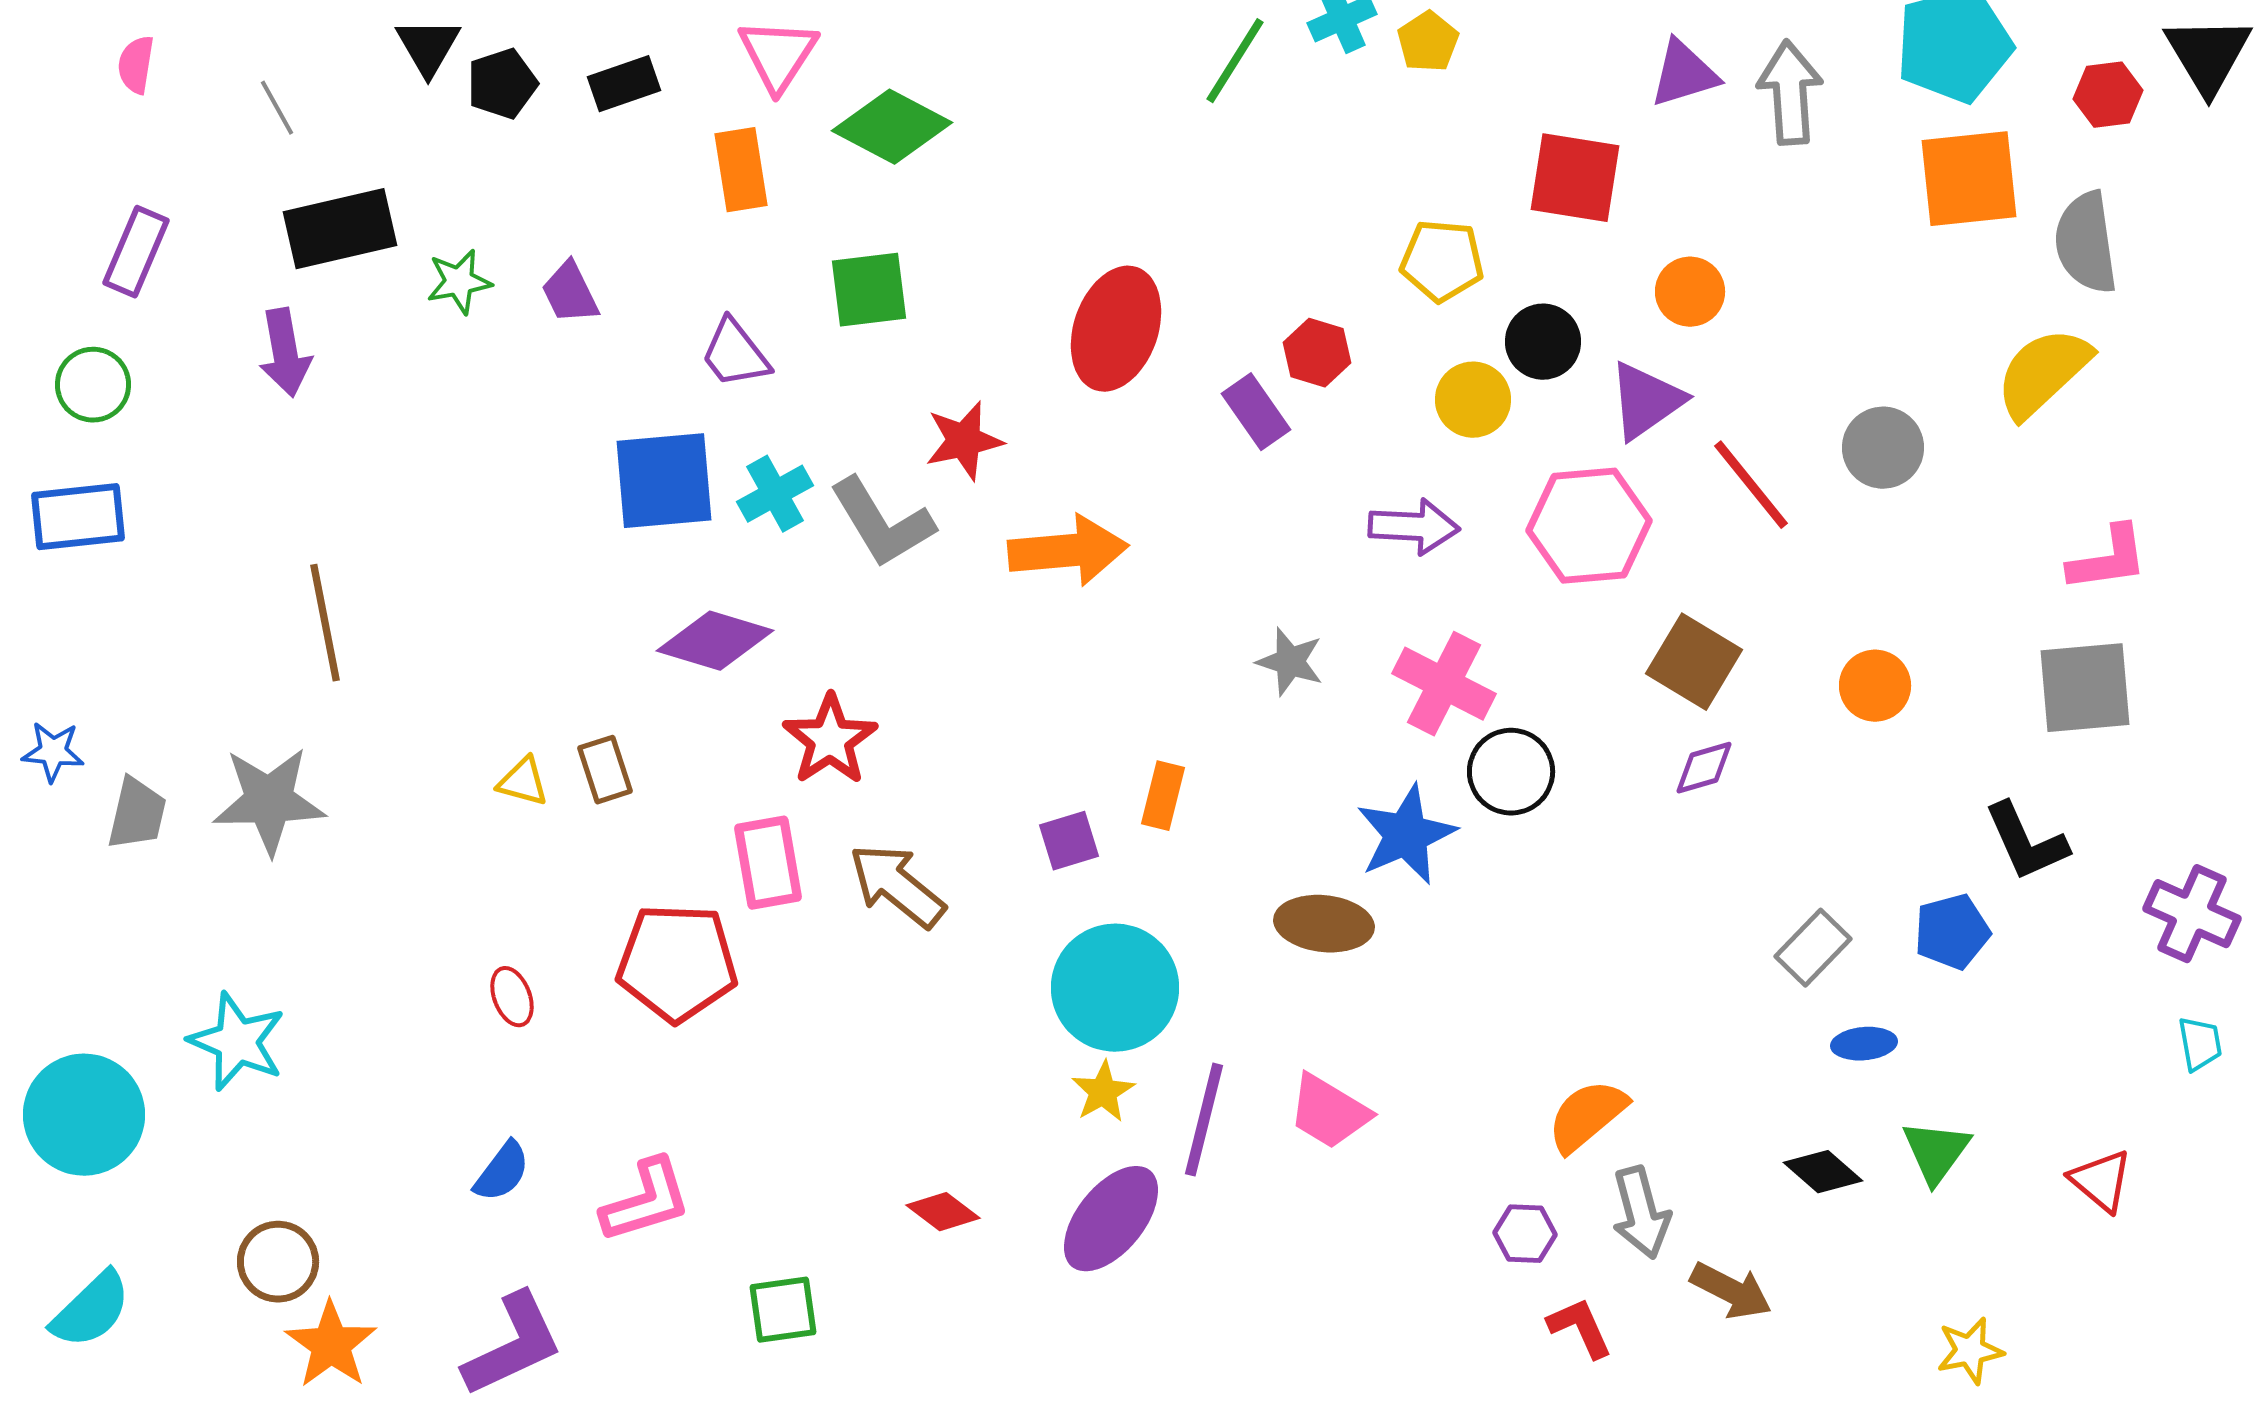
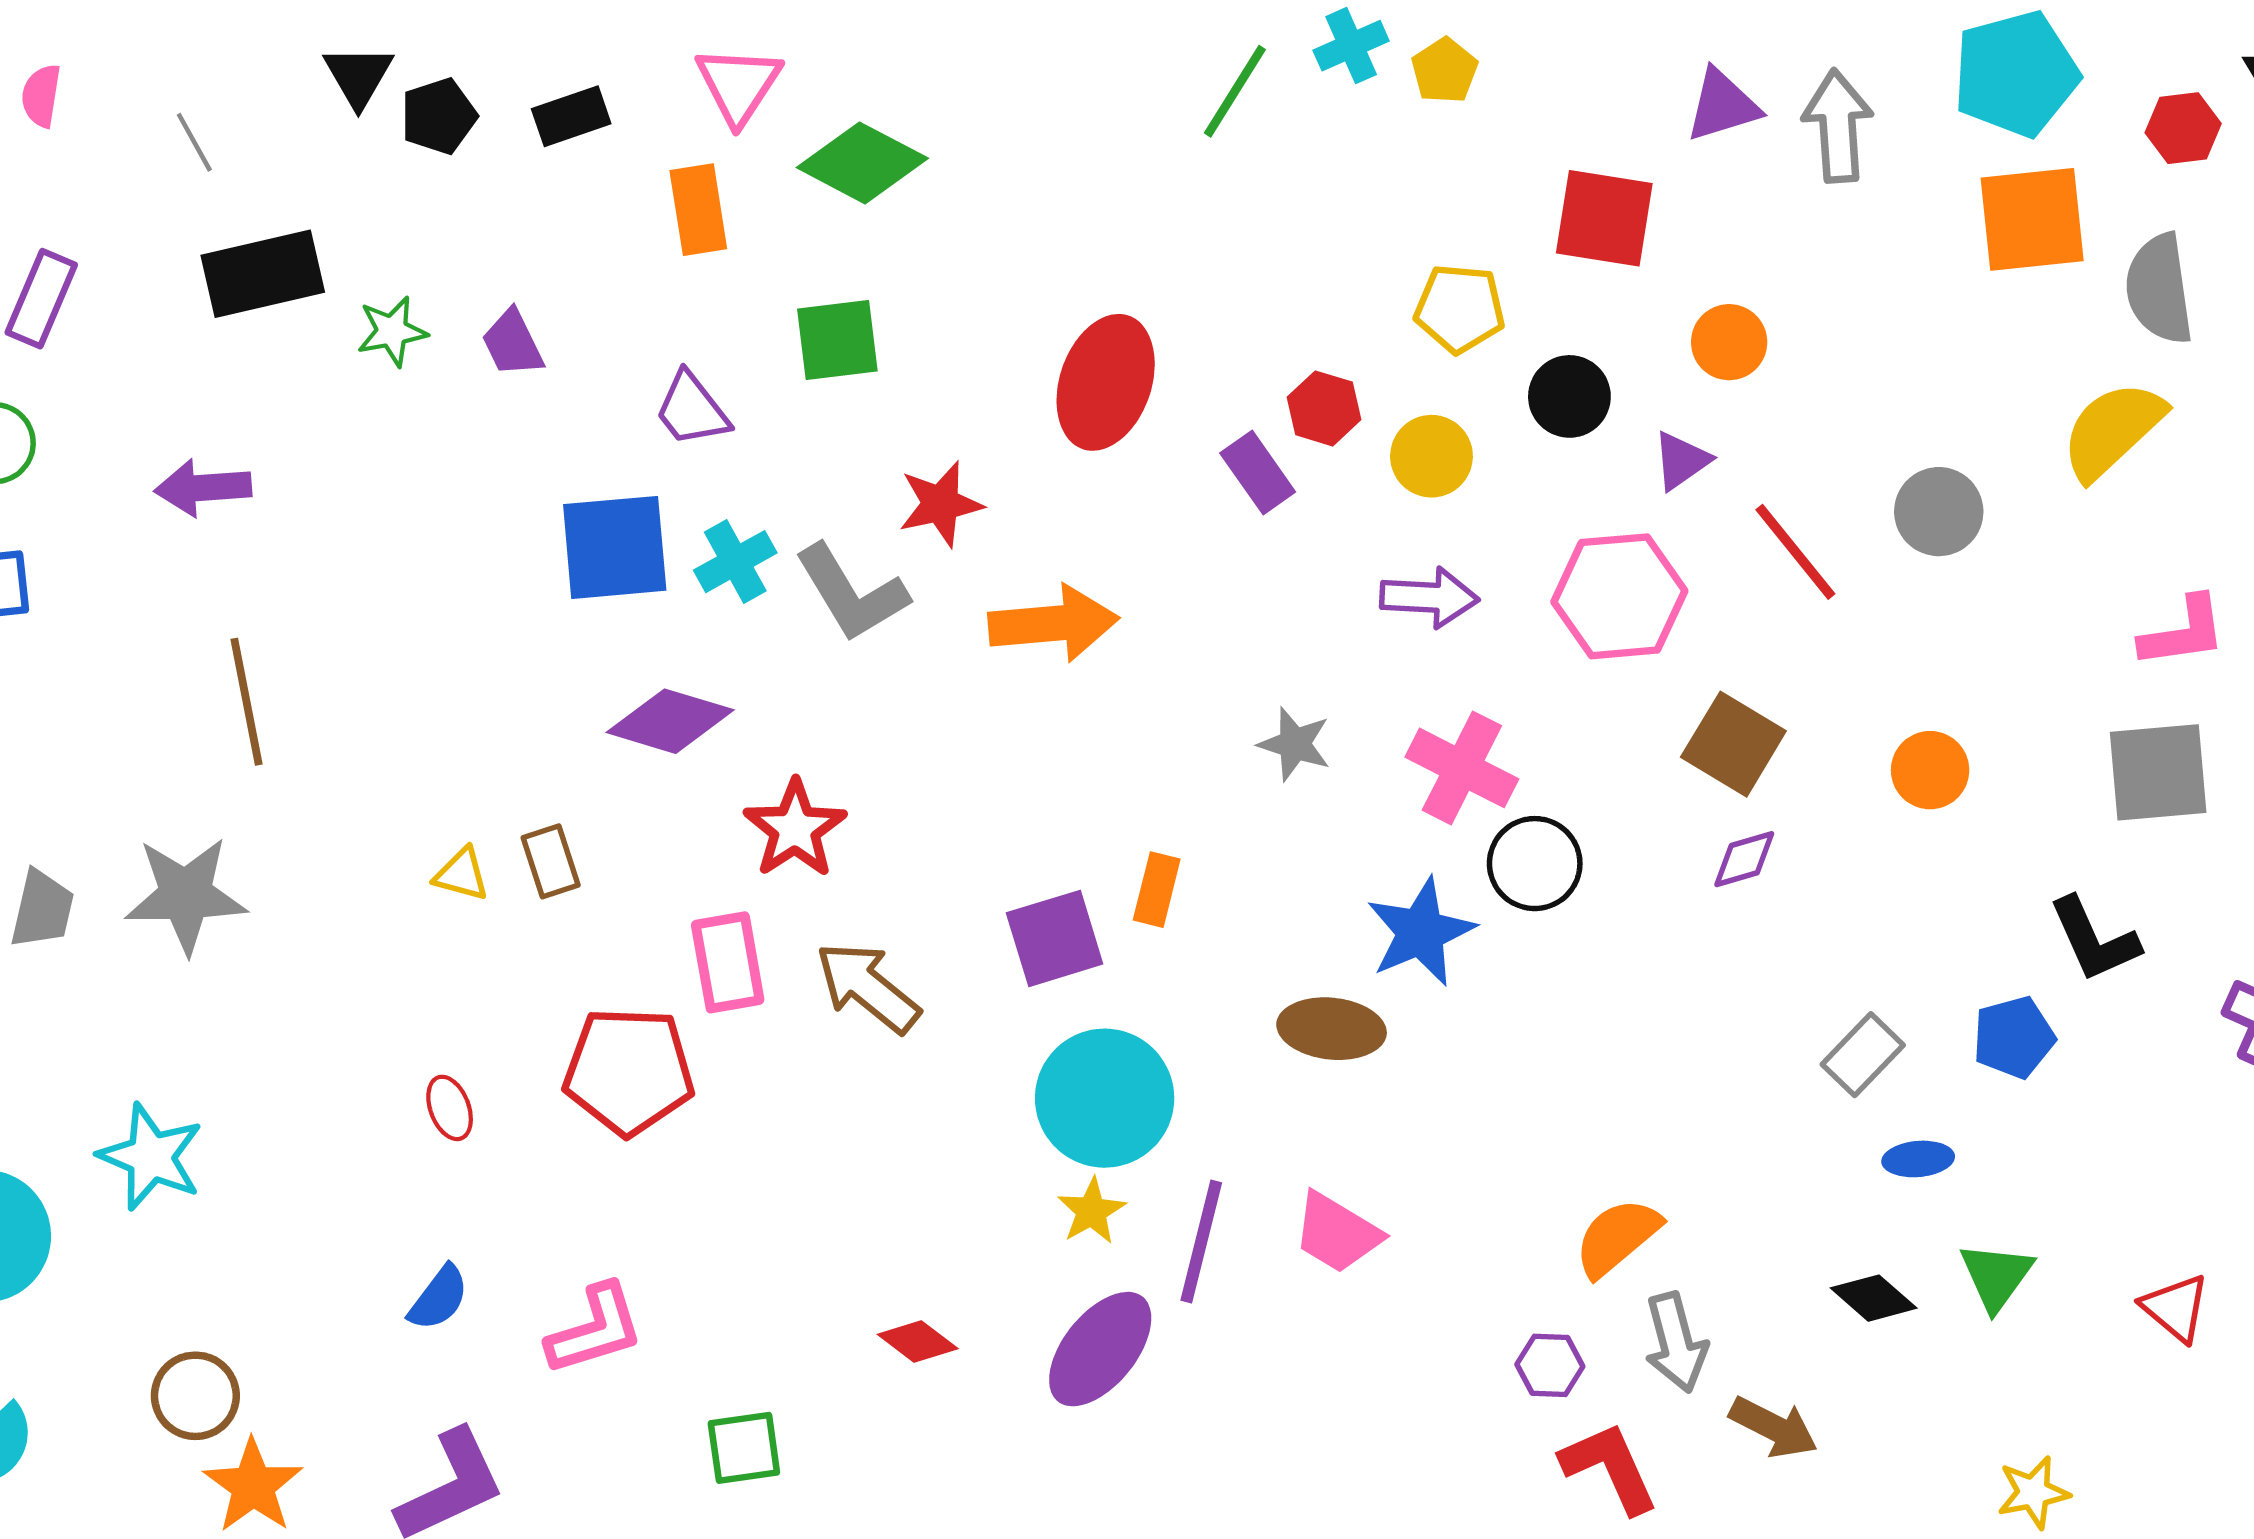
purple arrow: (285, 353) -> (203, 488), moved, turned 96
yellow circle: (1473, 400) -> (1431, 456), moved
purple triangle: (1646, 401) -> (1681, 461), size x0.7
purple square: (1069, 841) -> (1055, 938), size x1.5
red L-shape: (1580, 1328) -> (1610, 1467), size x1.4

